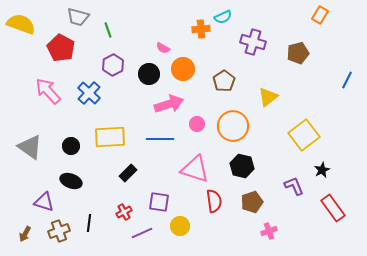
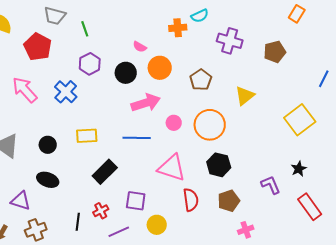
yellow square: (304, 135) -> (300, 120), moved
yellow rectangle: (110, 137) -> (87, 136), size x0.7
black rectangle: (128, 173) -> (105, 172), size x1.4
black line: (89, 223) -> (78, 222), moved

